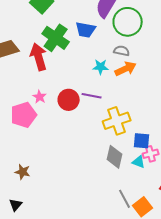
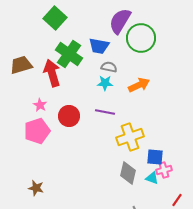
gray semicircle: (122, 51) -> (109, 67), moved
cyan star: (101, 67) -> (105, 83), moved
pink star: (40, 97) -> (40, 105), moved
red circle: (69, 100) -> (69, 116), moved

